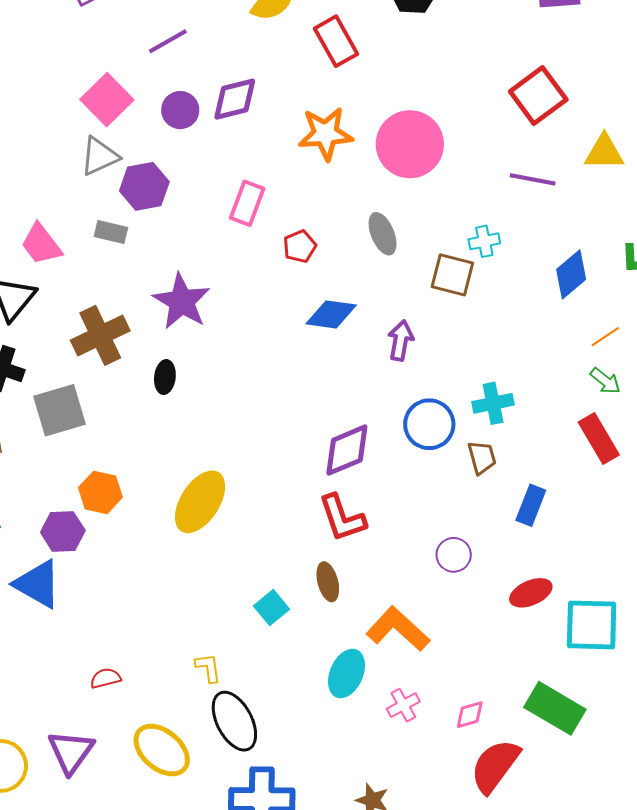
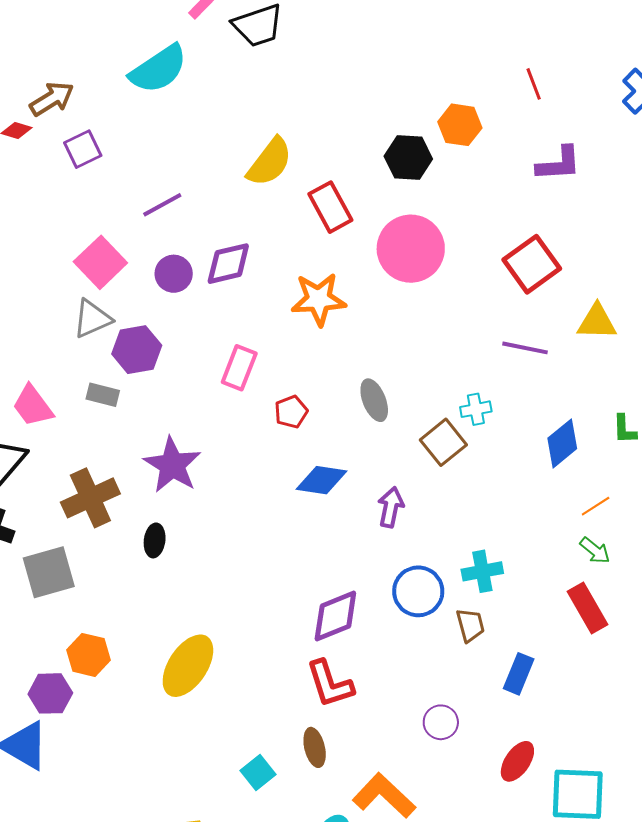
pink circle: (410, 144) -> (411, 249), moved
brown square: (452, 275) -> (443, 442), turned 36
red ellipse: (531, 593) -> (517, 761), turned -33

